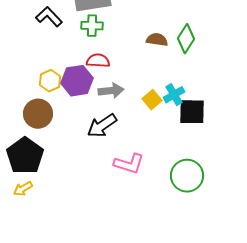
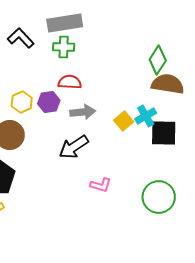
brown semicircle: (157, 40) -> (168, 84), moved, size x1.5
purple hexagon: (77, 81) -> (49, 102), size x0.7
pink L-shape: (129, 164) -> (101, 185), size x0.7

